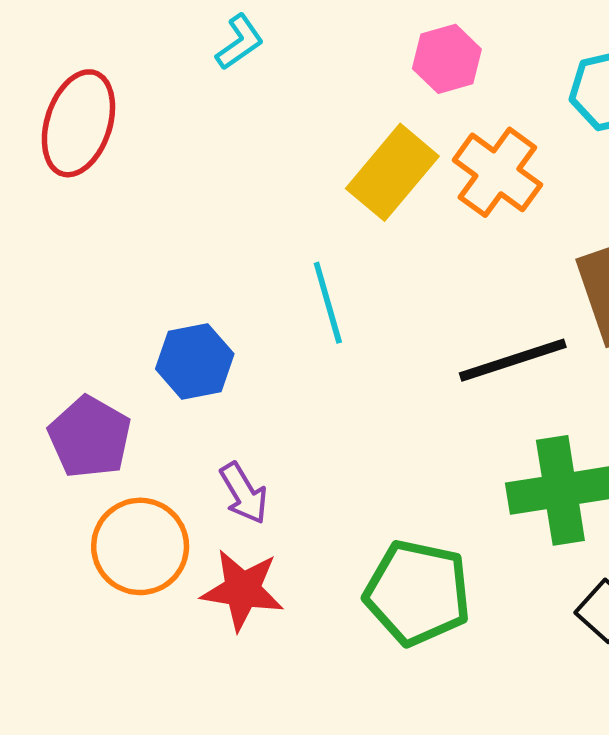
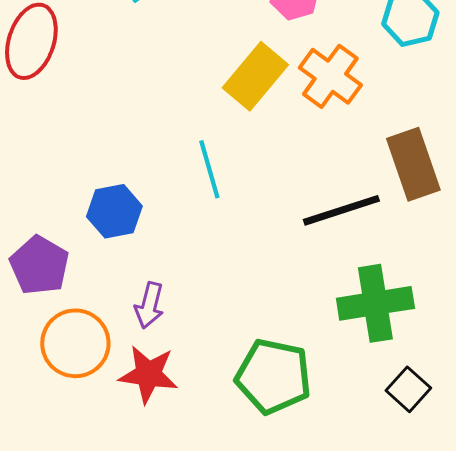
purple arrow: (244, 493) -> (149, 305), turned 45

